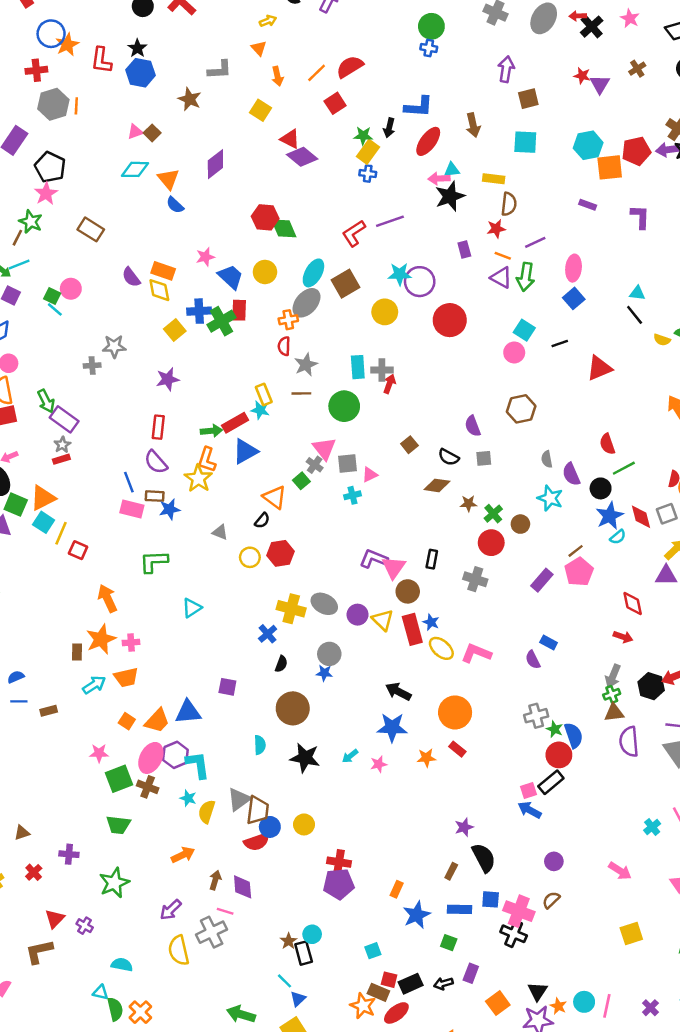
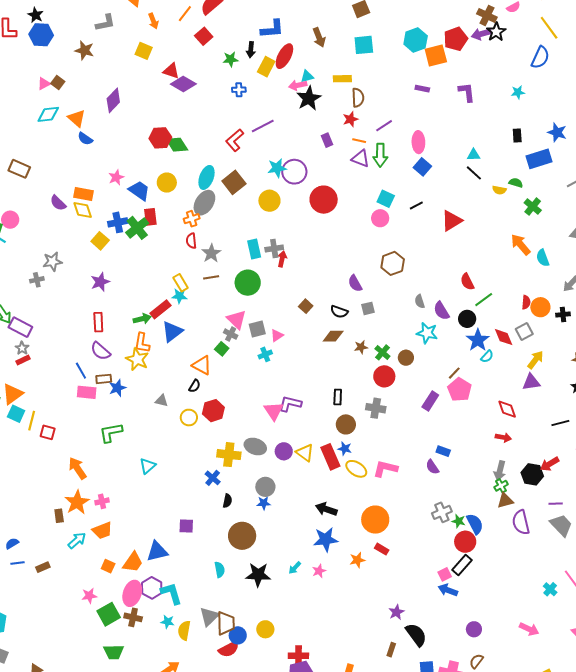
yellow rectangle: (368, 152) -> (266, 67), moved
pink triangle: (394, 567) -> (274, 411), moved
brown circle: (408, 591) -> (346, 424), moved

